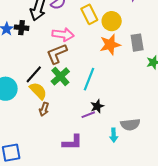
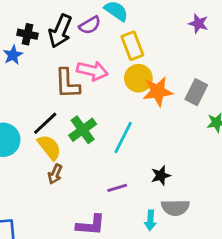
yellow circle: (112, 21) -> (138, 78), moved
black cross: (22, 28) -> (27, 34), moved
gray rectangle: (137, 43) -> (196, 92), turned 30
brown L-shape: (57, 54) -> (67, 83), moved, turned -75
black star: (97, 106) -> (161, 176), moved

